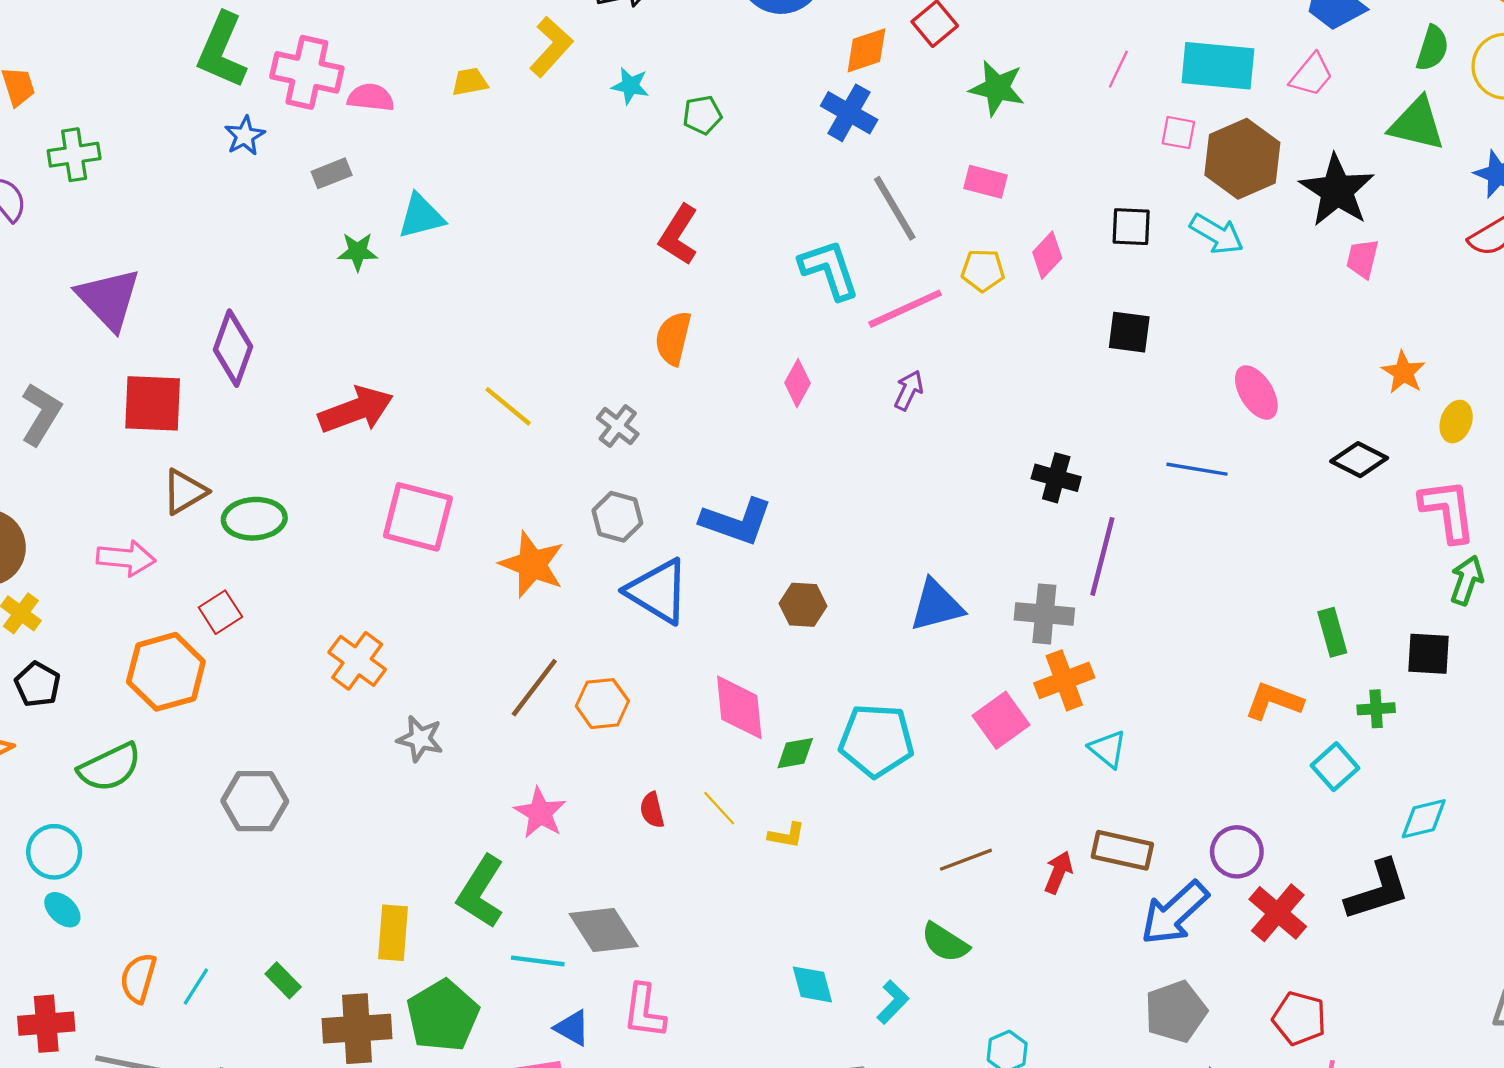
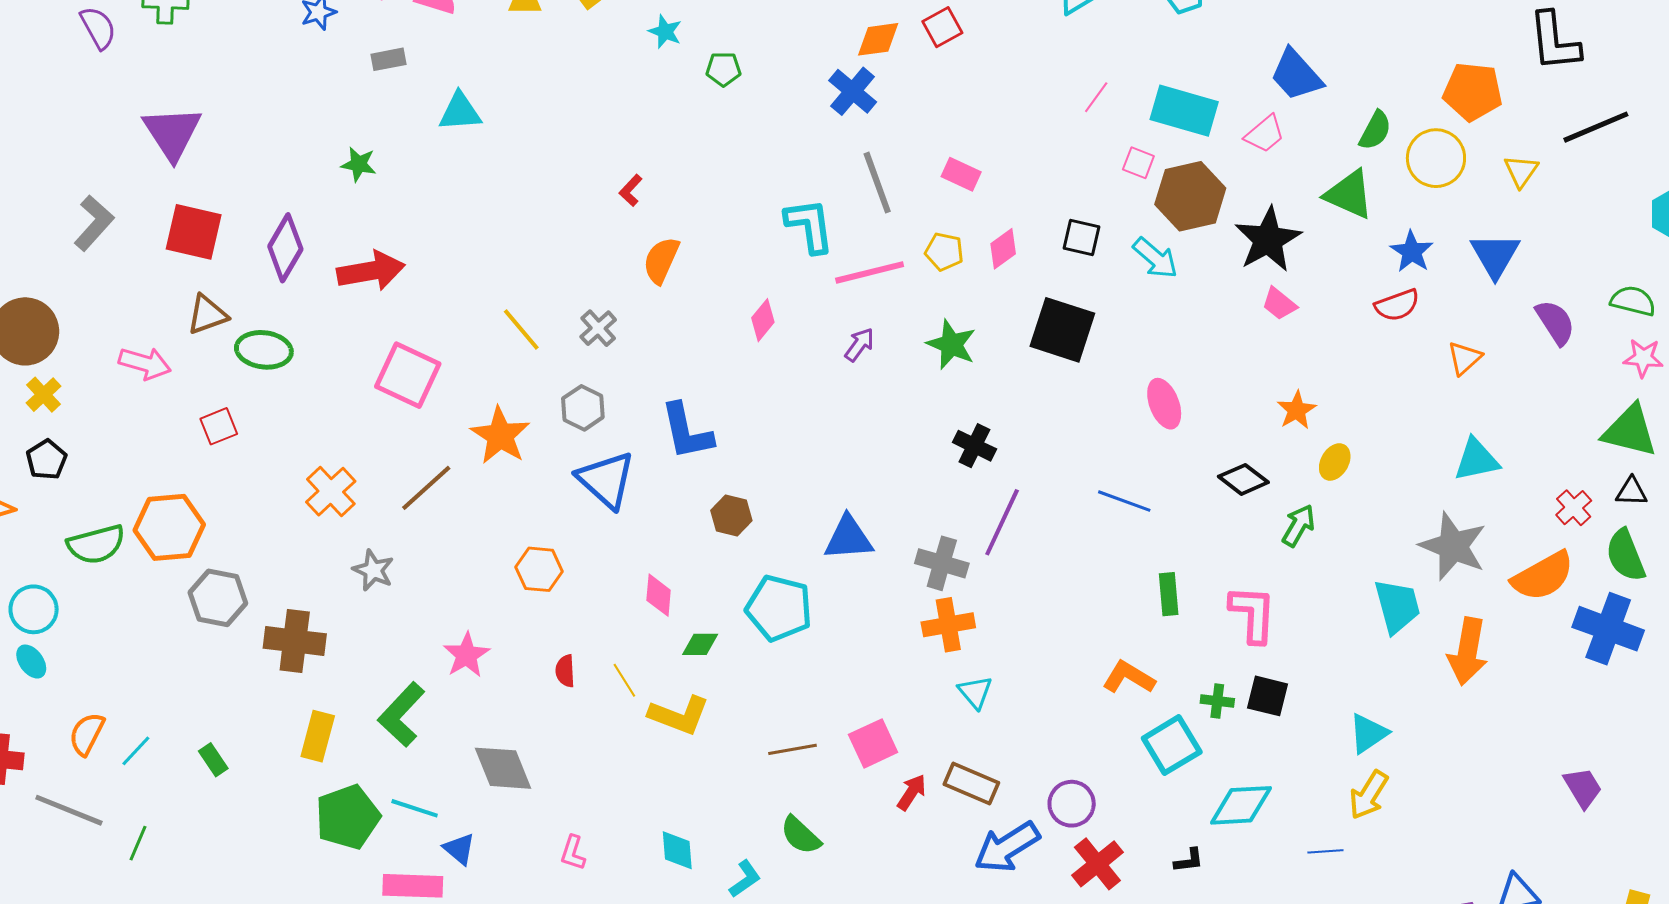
green star: (997, 88) -> (951, 344), moved
red L-shape: (679, 235) -> (631, 190), moved, size x0.6
green star: (358, 252) -> (359, 164), moved
pink trapezoid: (1362, 259) -> (1279, 304), turned -75
black square: (1129, 332) -> (1062, 330), size x1.6
purple diamond: (233, 348) -> (285, 248), moved
yellow line: (508, 406) -> (521, 329), moved
blue line: (1197, 469) -> (1124, 501), moved
pink L-shape: (1448, 510) -> (1253, 614), moved
blue L-shape: (736, 521) -> (687, 431), turned 48
green arrow: (1467, 580) -> (1298, 526), moved
green rectangle: (1332, 632) -> (1169, 594), moved
black square: (1429, 654) -> (1267, 696), moved
orange hexagon: (166, 672) -> (169, 527), moved
brown line: (534, 688) -> (426, 488), moved
pink diamond: (739, 707) -> (659, 595), size x0.7
pink square: (1001, 720) -> (873, 743), moved
cyan pentagon: (876, 740) -> (779, 608), moved
cyan square: (1335, 767) -> (1172, 745), size x1.4
cyan diamond: (1424, 819) -> (1241, 805), size x1.4
yellow L-shape: (787, 835) -> (679, 715), size x1.8
brown line: (966, 860) -> (792, 749), moved
black L-shape: (1378, 890) -> (1189, 861), size x0.5
cyan line: (538, 961) -> (415, 808), moved
pink L-shape: (644, 1011) -> (573, 853), moved, size x0.7
brown cross: (357, 1029) -> (295, 641), moved

